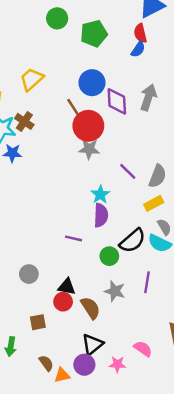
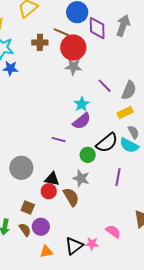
brown line: (73, 108) -> (61, 32), turned -35
brown cross: (24, 121) -> (40, 42), moved, turned -35
purple semicircle: (101, 215) -> (82, 121), turned 48
gray circle: (29, 274) -> (21, 168), size x1.5
gray star: (115, 291) -> (81, 178), moved
brown square: (38, 322) -> (28, 207), turned 32
black triangle: (92, 344) -> (74, 246), moved
brown semicircle: (46, 363) -> (25, 230), moved
purple circle: (84, 365) -> (41, 227), moved

